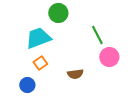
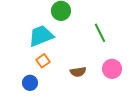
pink circle: (109, 57) -> (112, 69), moved

